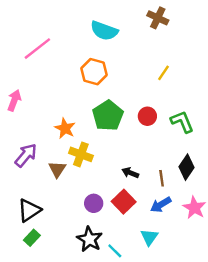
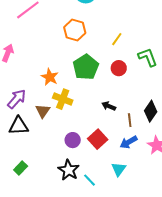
yellow line: (163, 73) -> (117, 39), moved
green L-shape: (182, 122) -> (148, 57), moved
black arrow: (130, 173) -> (109, 106), moved
black triangle: (29, 210) -> (19, 126), moved, turned 30

